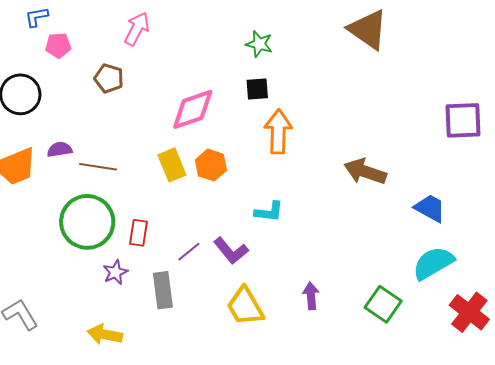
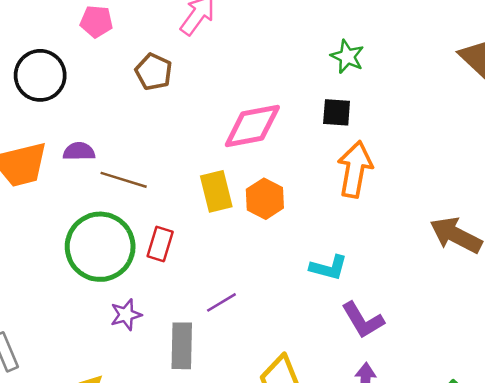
red rectangle: (138, 233) -> (160, 244), moved
purple L-shape: (231, 251) -> (363, 320), moved

